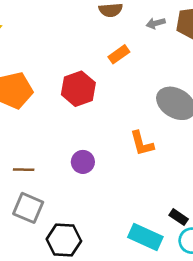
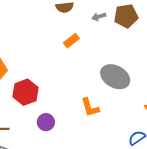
red hexagon: (78, 89) -> (26, 92), moved

